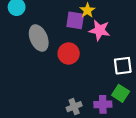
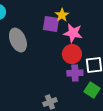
red circle: (69, 53) -> (72, 54), moved
purple cross: (103, 104) -> (75, 73), moved

